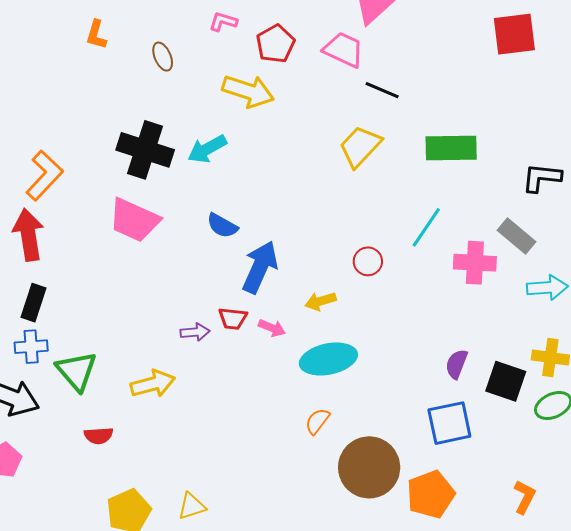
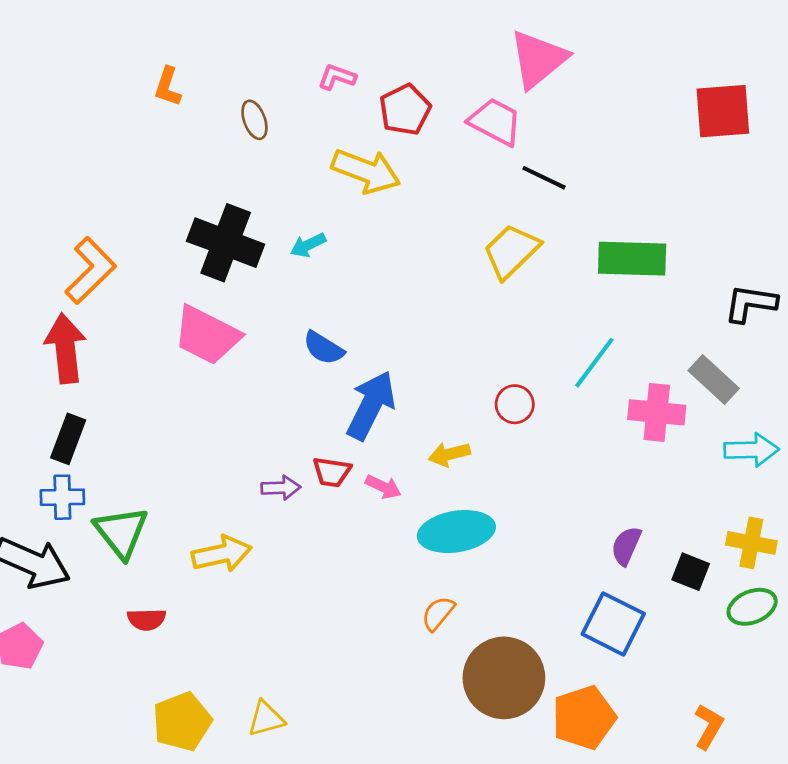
cyan arrow: (207, 149) -> (308, 245), size x0.7
black square: (506, 381) -> (691, 572), size x0.7
blue square: (449, 423) -> (613, 624), turned 36

